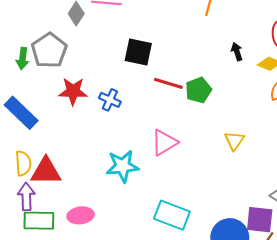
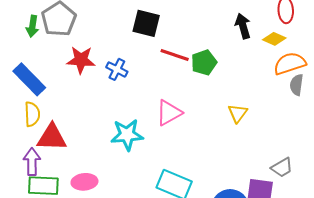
black arrow: (237, 52) -> (243, 26), size x1.4
yellow semicircle: (23, 163) -> (32, 114), moved

